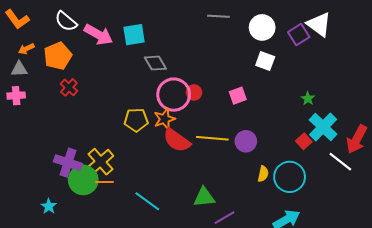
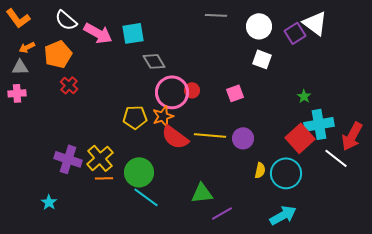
cyan cross: (323, 127) -> (319, 124), turned 36
red square: (304, 141) -> (300, 138), size x1.8
green circle: (83, 180) -> (139, 172), moved

